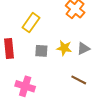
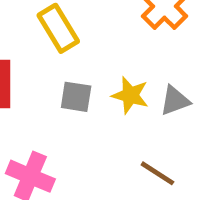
yellow rectangle: (31, 23) -> (58, 28), turned -72

